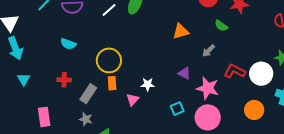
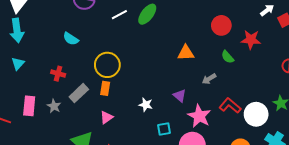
white star: (148, 84) -> (146, 105), moved
pink triangle: (133, 100) -> (106, 117), moved
gray star: (86, 119) -> (54, 106), moved

